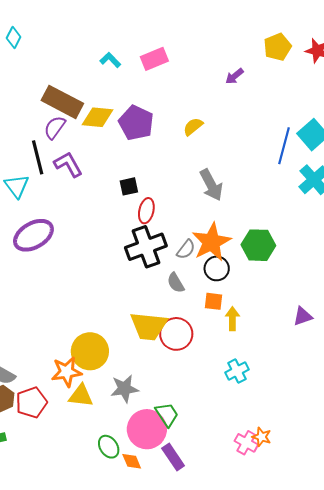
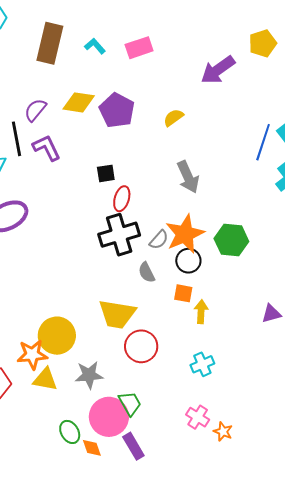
purple arrow: (234, 76) -> (218, 70), size x1.8
brown rectangle: (62, 102) -> (50, 43), moved, turned 72
red circle: (176, 334) -> (141, 346), moved
pink cross: (246, 443) -> (198, 417), moved

